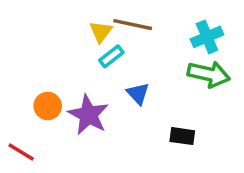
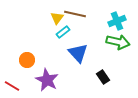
blue triangle: (138, 94) -> (78, 53), size x1.5
purple star: (88, 115) -> (47, 80), moved
black rectangle: (182, 136) -> (103, 77), turned 48

